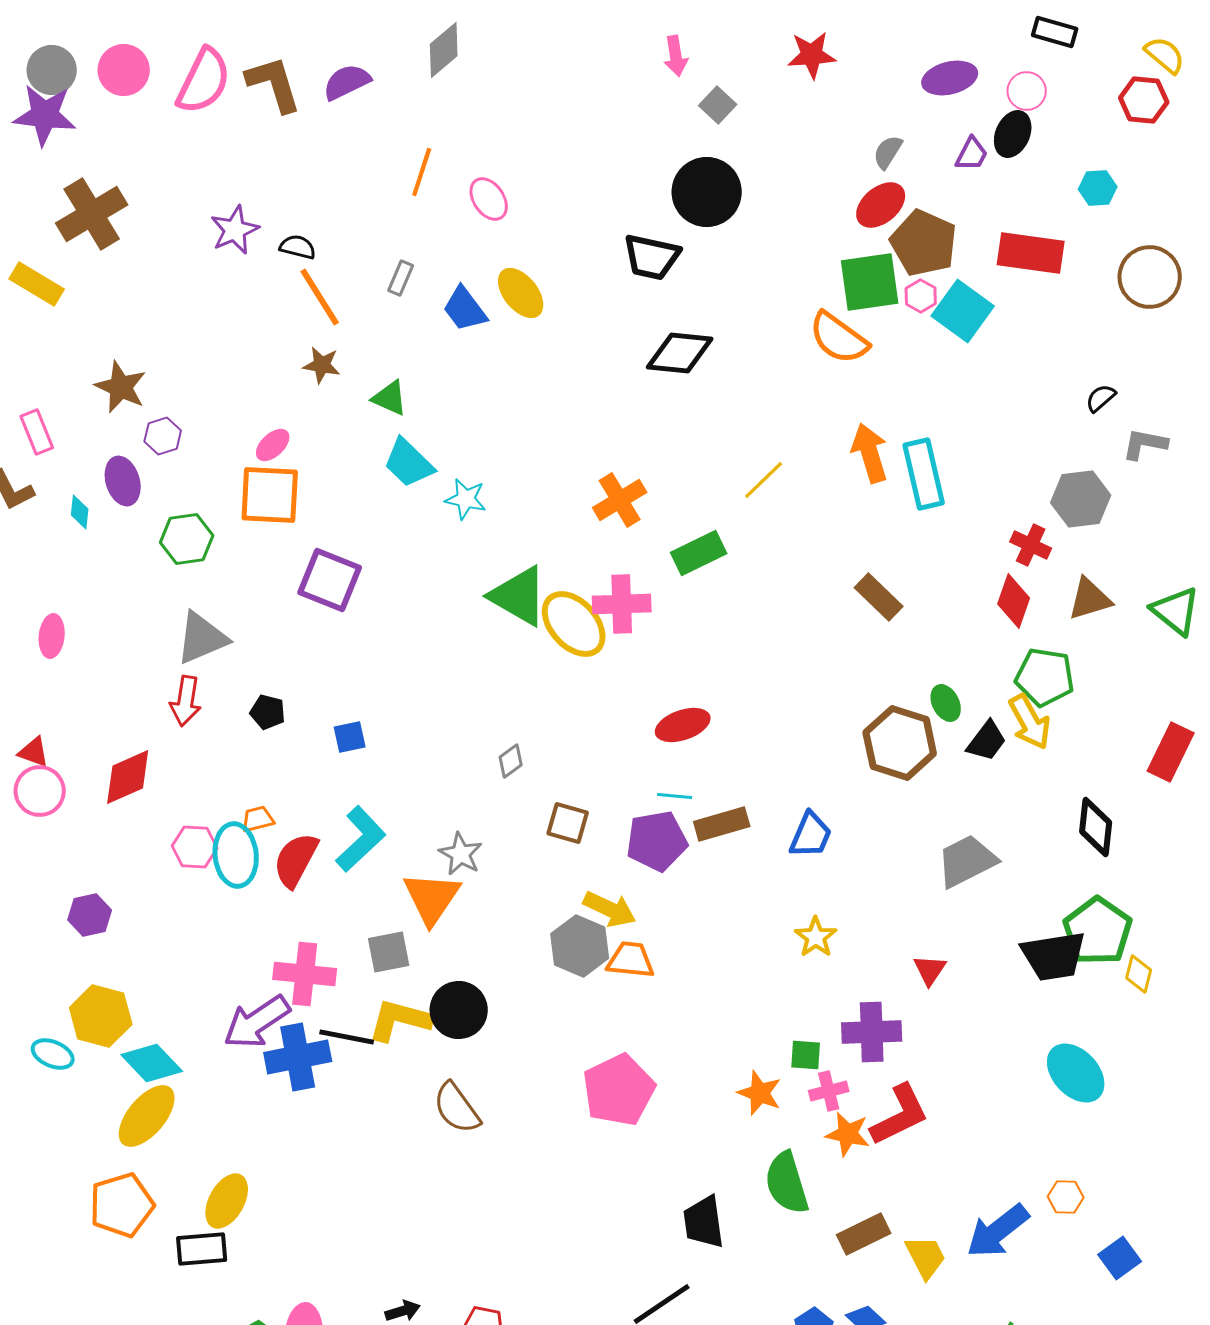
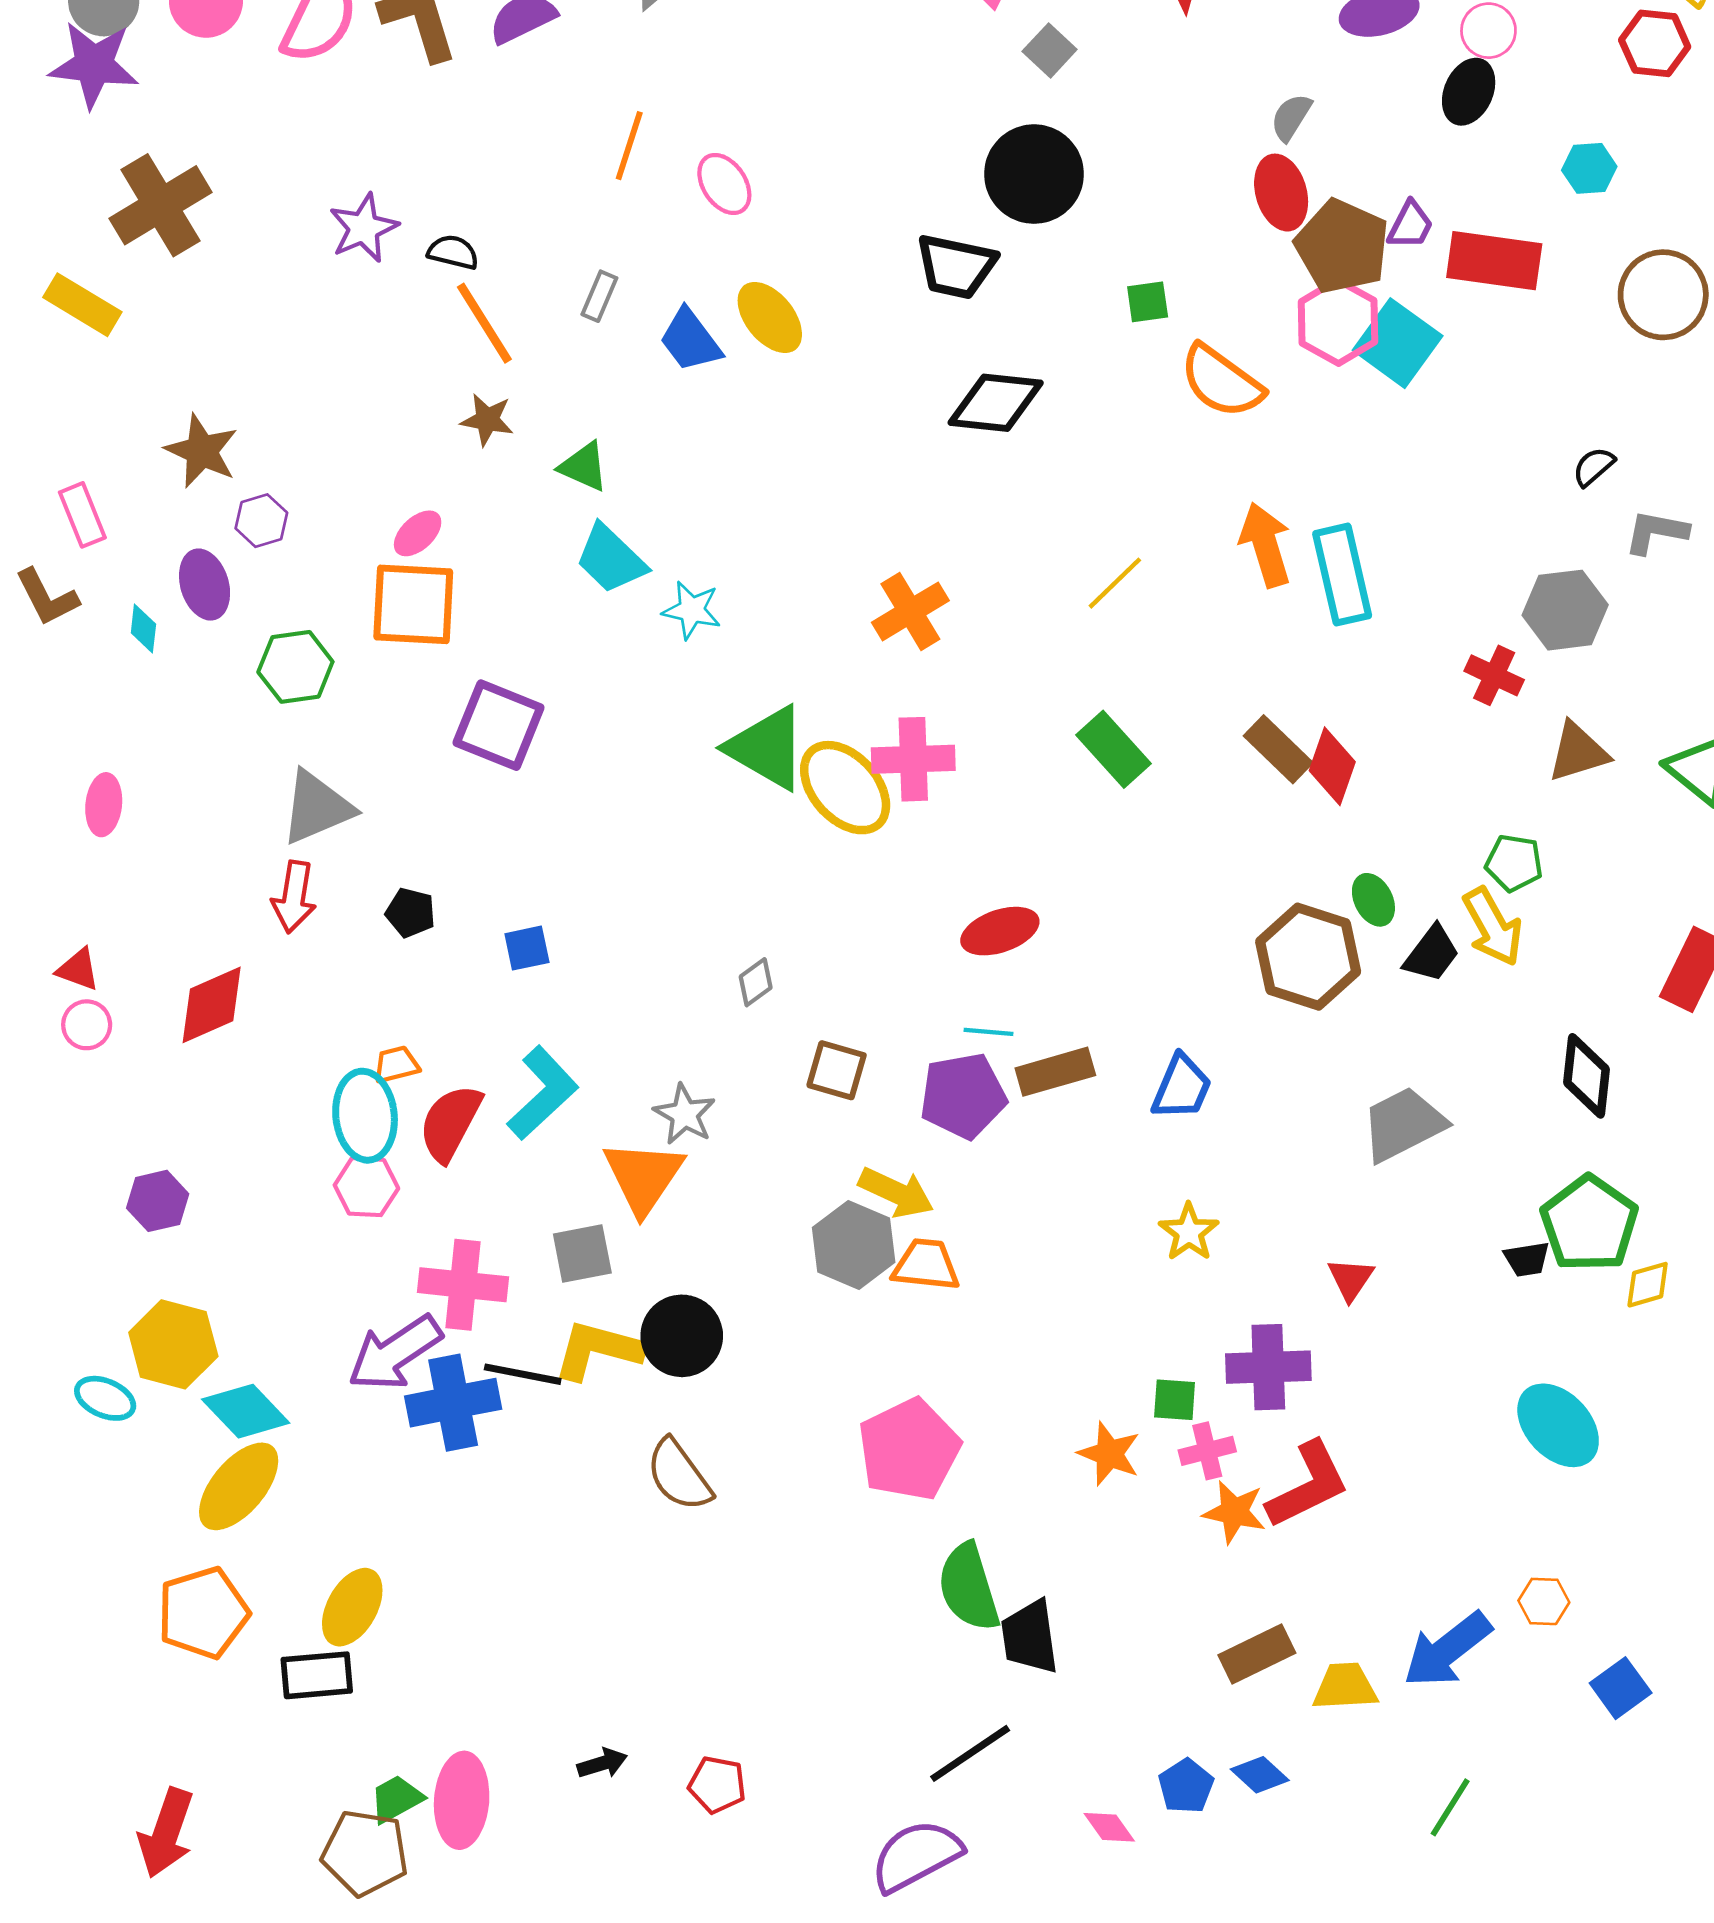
purple trapezoid: (972, 154) -> (1410, 225), moved
red ellipse: (881, 205) -> (1281, 193), turned -66
green square: (870, 282) -> (1148, 302), moved, size x0.5
pink hexagon: (921, 296) -> (1338, 322), size x1.8
green rectangle: (699, 553) -> (1114, 749), moved, turned 74
red diamond: (1014, 601) -> (1332, 766), moved
green pentagon: (1045, 677) -> (1514, 863), size x0.7
pink circle: (40, 791) -> (87, 1025), size x0.7
pink hexagon: (195, 847) -> (366, 1187), moved
black trapezoid: (1054, 956) -> (1527, 1259), size x0.5
yellow diamond: (1139, 974) -> (1648, 1285), turned 60
green semicircle: (787, 1183) -> (969, 1587), moved
yellow trapezoid: (926, 1257) -> (1345, 1687), turned -66

